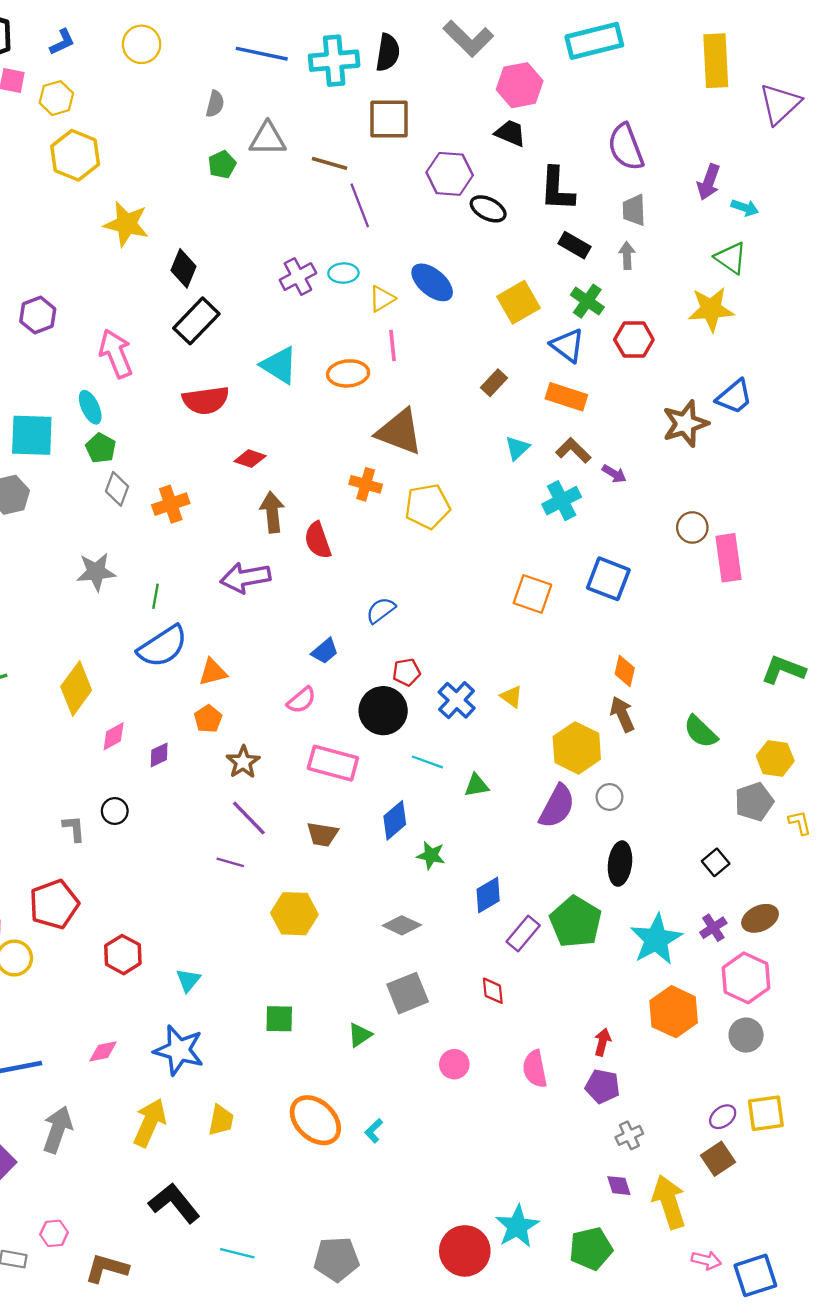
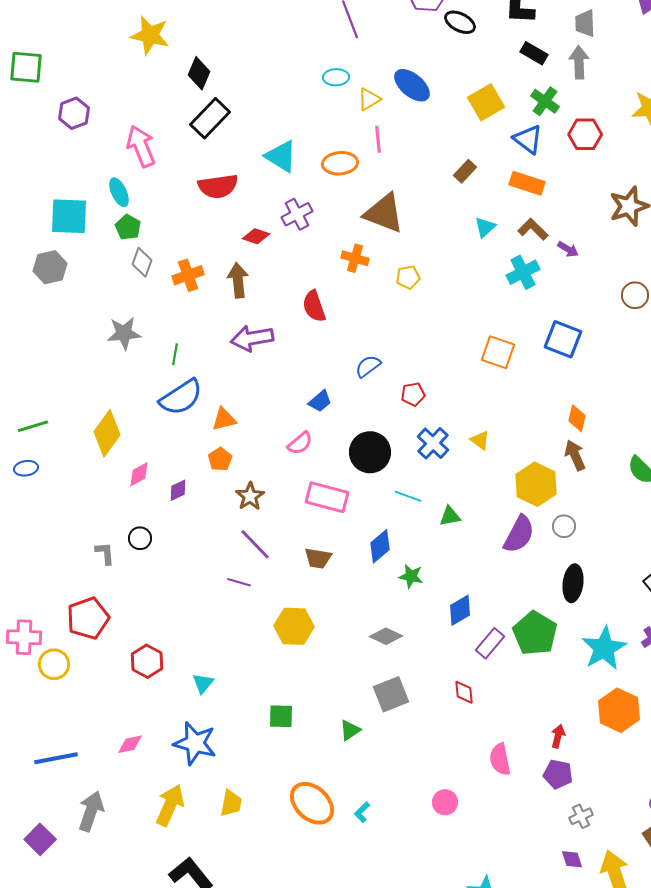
gray arrow: (627, 256) -> (579, 62), size x1.4
purple cross: (298, 277) -> (297, 214), moved
yellow pentagon: (427, 506) -> (408, 277), size x0.6
brown arrow: (272, 512) -> (238, 280), moved
red pentagon: (406, 672) -> (413, 394), moved
pink circle: (454, 1064) -> (445, 802), moved

